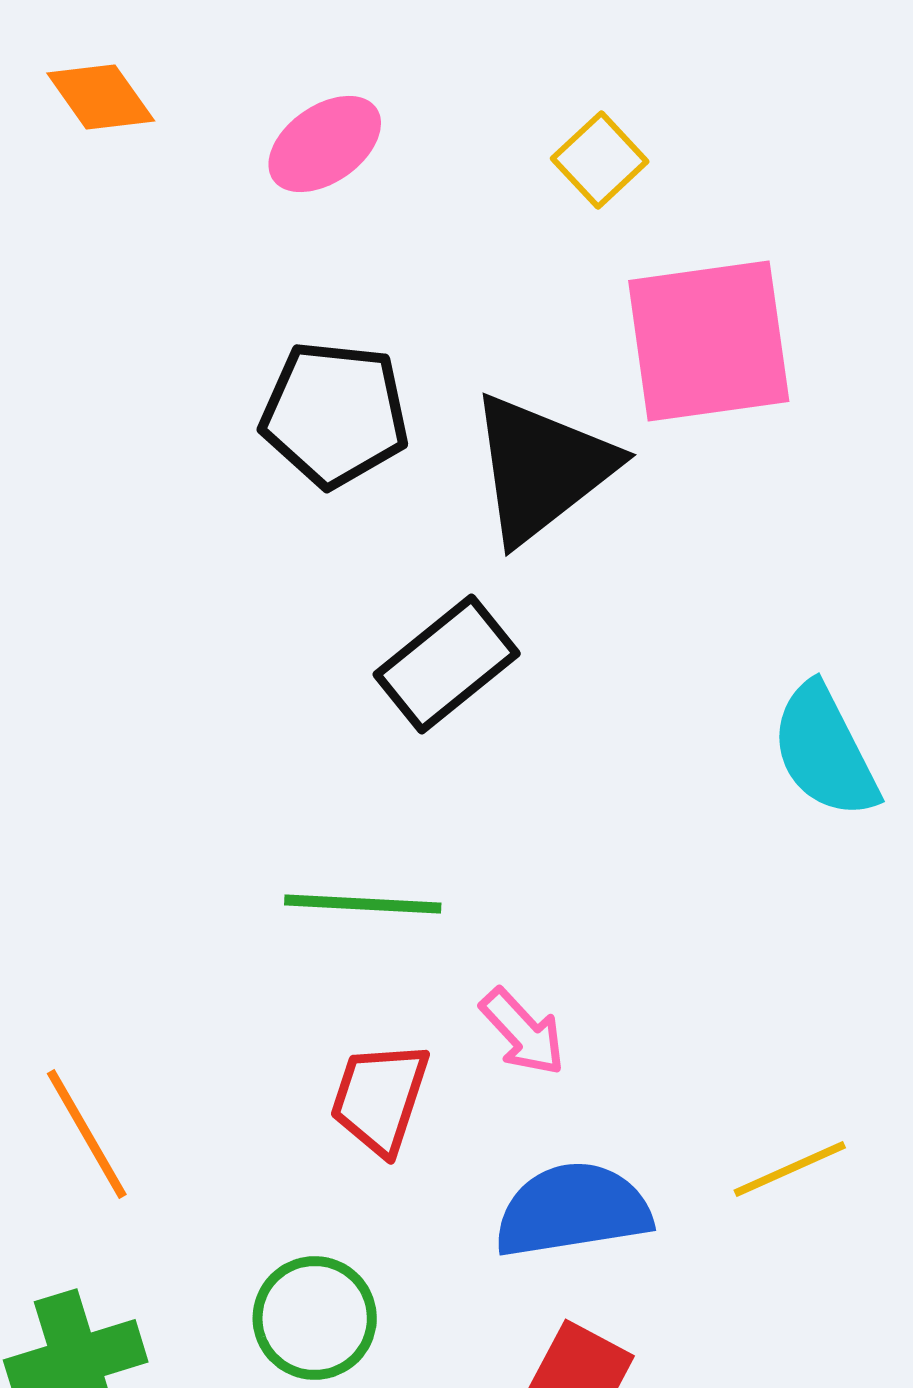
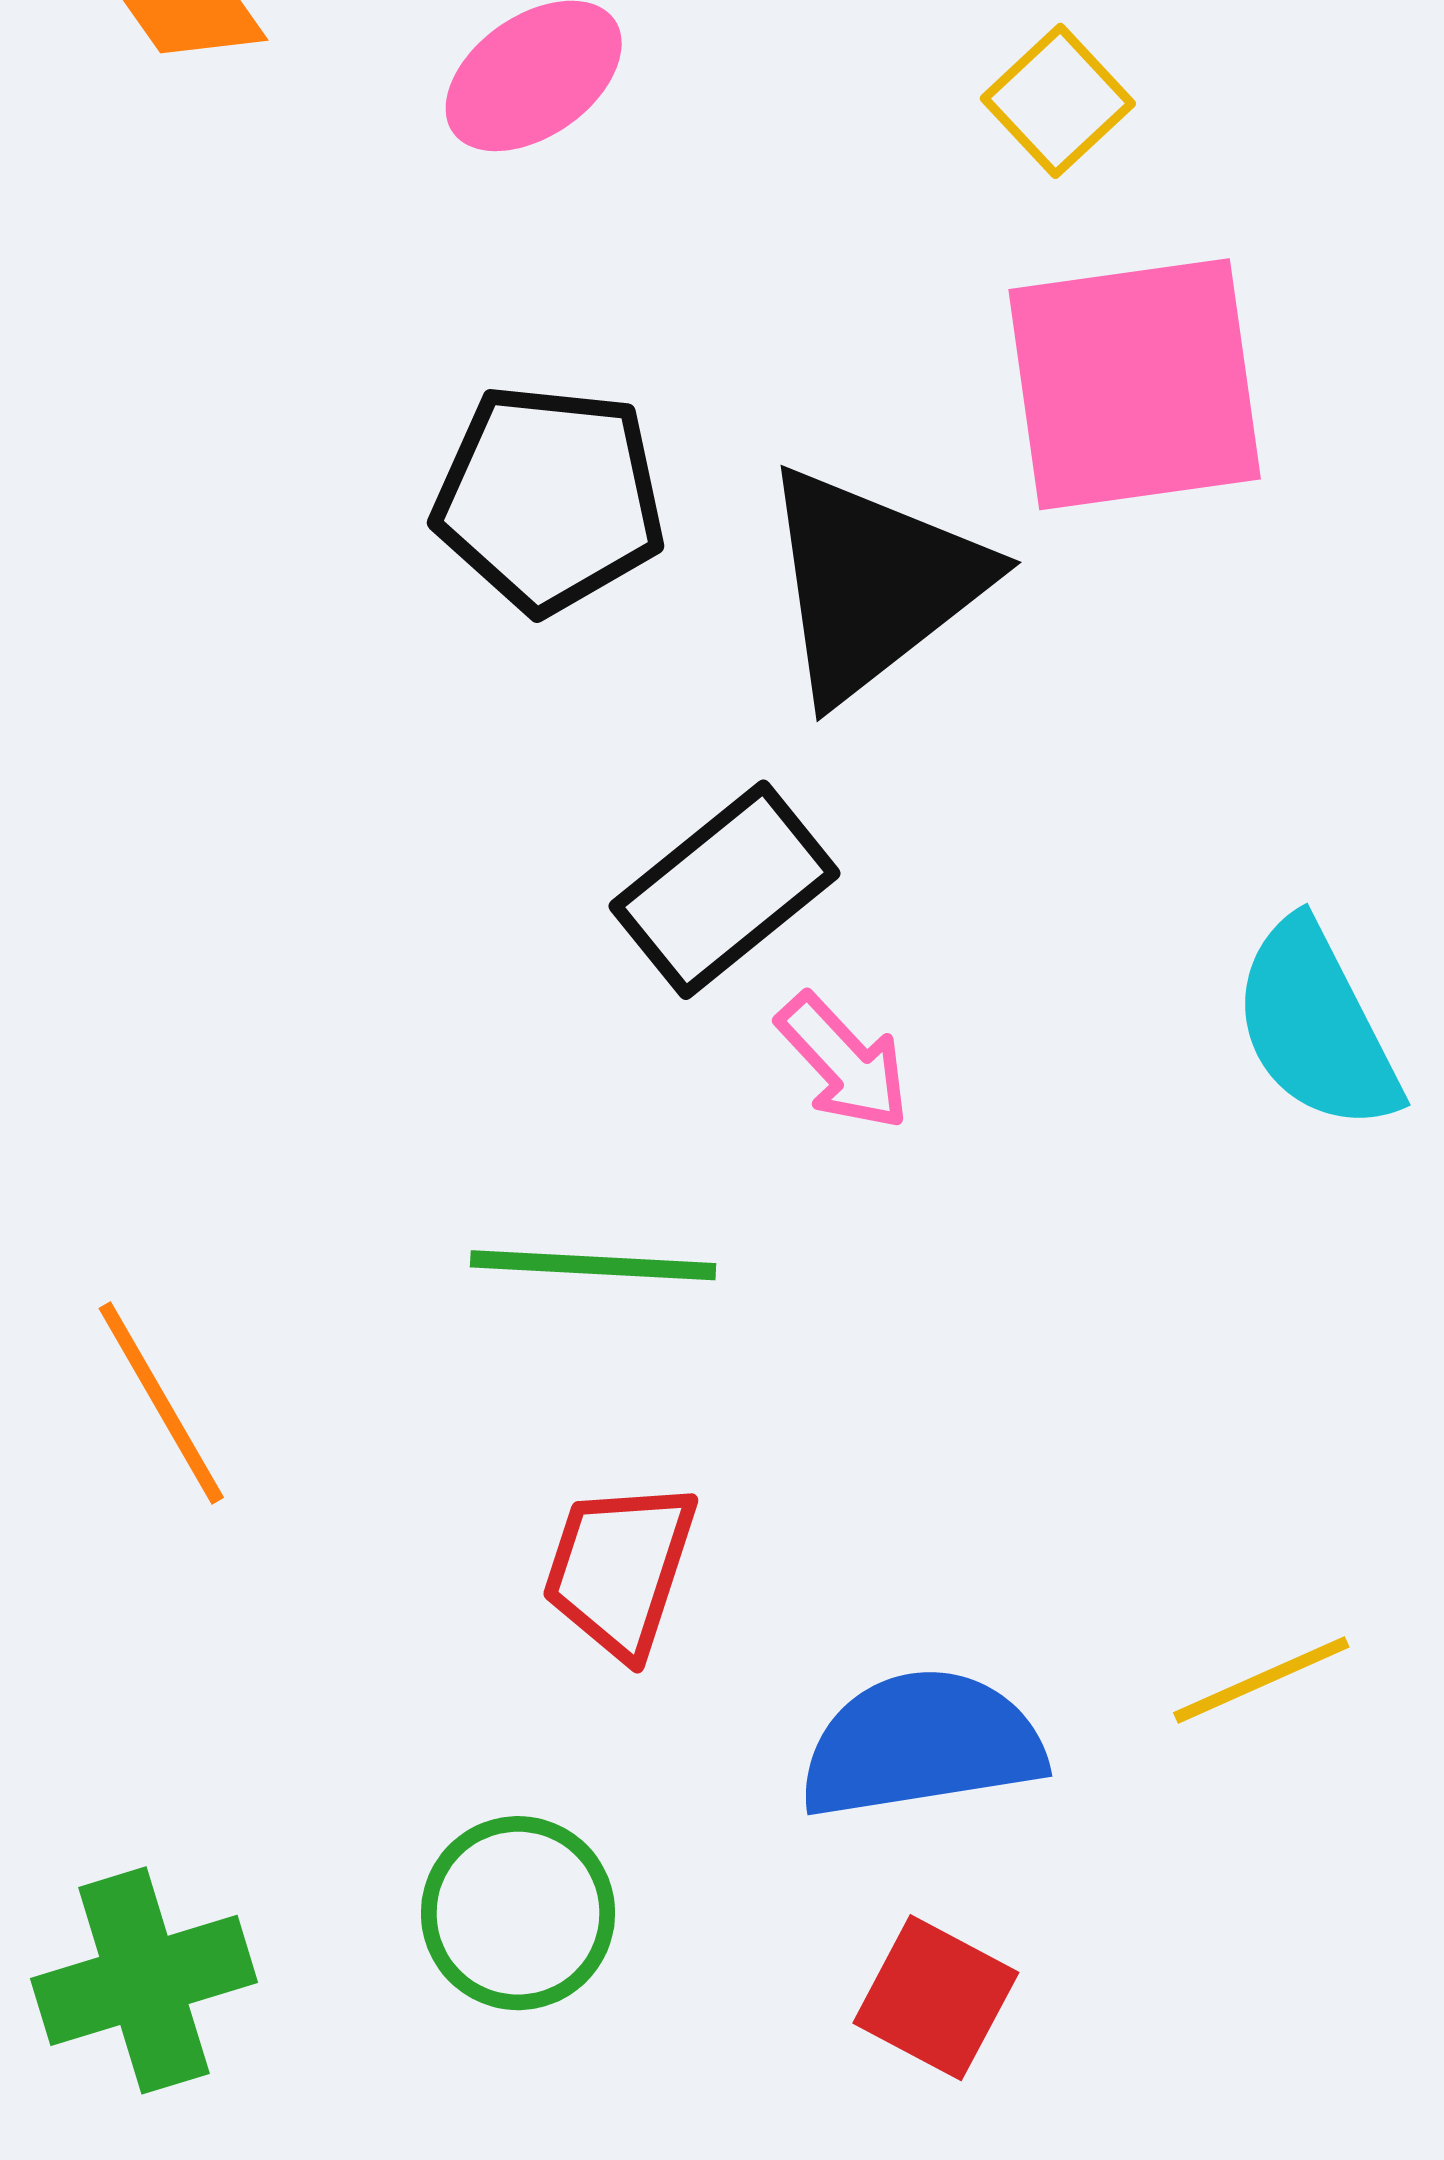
yellow square: (600, 160) -> (1058, 101), moved
pink arrow: (523, 1032) -> (843, 1062), moved
orange line: (87, 1134) -> (161, 1403), moved

